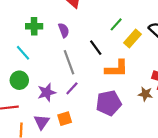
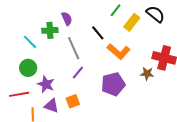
green cross: (34, 26) -> (50, 30), moved
orange L-shape: (117, 69) -> (119, 51), turned 45
purple star: (47, 93) -> (46, 84), moved, turned -30
purple triangle: (42, 122) -> (51, 106), turned -42

